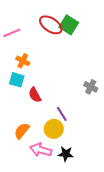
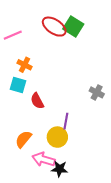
purple line: (62, 114) -> (66, 121), turned 42
black star: (66, 154) -> (59, 169), moved

